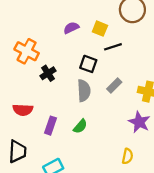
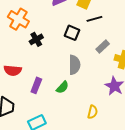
gray rectangle: (114, 86) -> (103, 47), moved
gray semicircle: (84, 91) -> (74, 65), moved
yellow semicircle: (128, 156) -> (93, 112), moved

